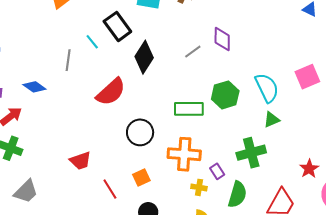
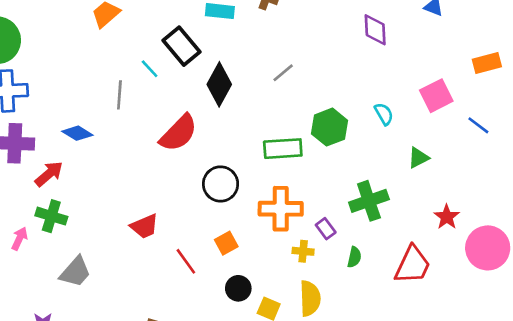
purple diamond: (222, 39) -> (375, 30), moved
cyan semicircle: (267, 88) -> (384, 114), size x0.6
green triangle: (272, 120) -> (418, 158), moved
green semicircle: (237, 194) -> (354, 257), size x0.6

